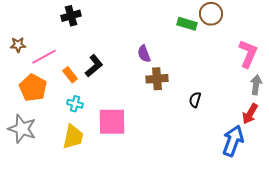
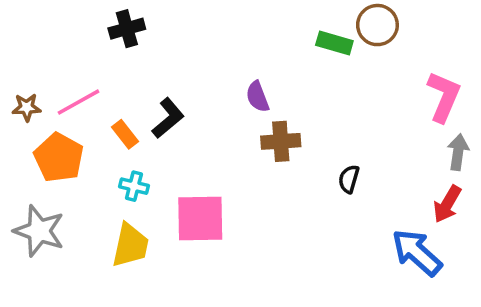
brown star: (18, 45) -> (27, 107), moved
blue arrow: (233, 141) -> (417, 252), turned -68

